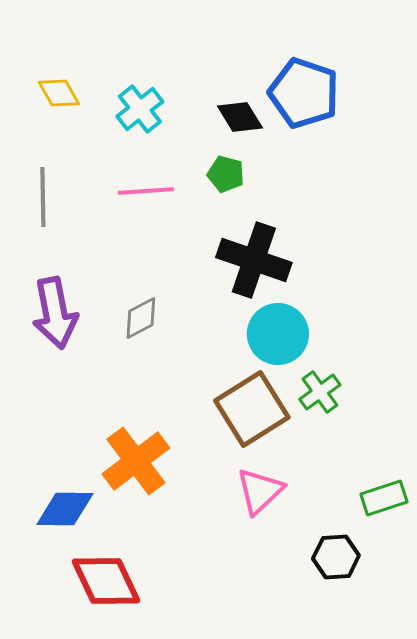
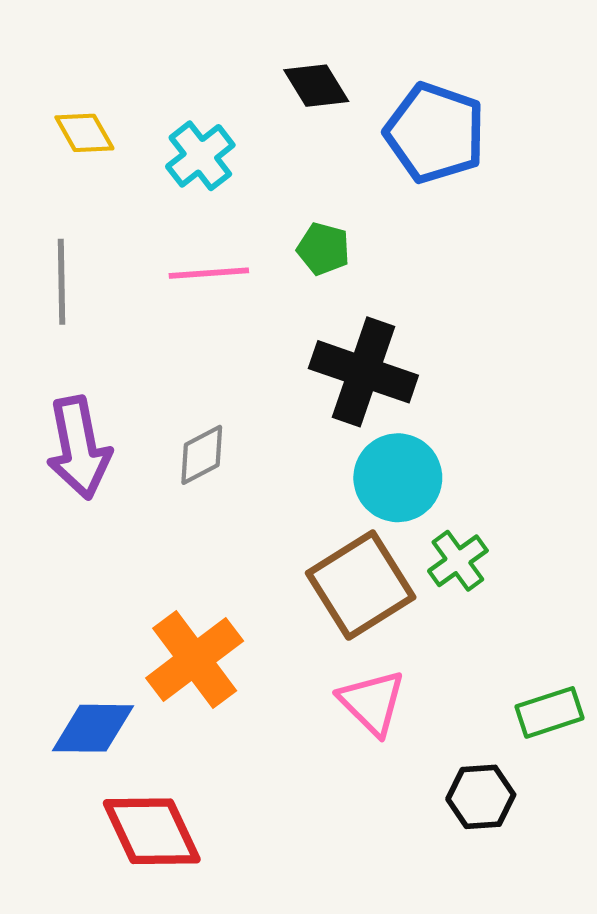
black diamond: (240, 117) -> (316, 86), moved
pink triangle: (260, 491) -> (372, 702), turned -32

